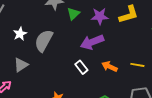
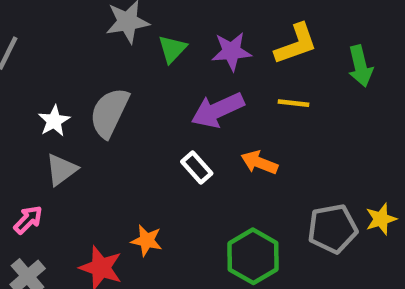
white star: (20, 34) -> (54, 121), moved
yellow line: (137, 65) -> (293, 103), moved

